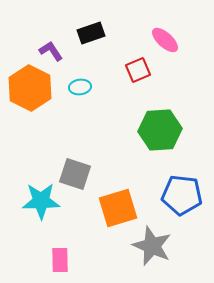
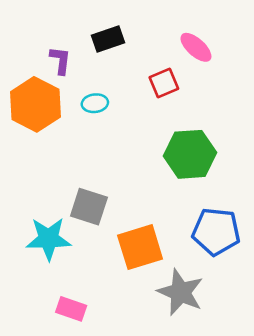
purple L-shape: (51, 51) -> (60, 60), turned 40
pink rectangle: (60, 260) -> (71, 309), turned -70

